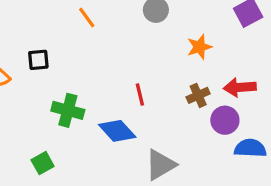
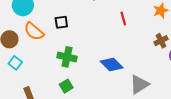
red line: (140, 95) -> (123, 18), moved
green cross: (68, 110) -> (67, 57), moved

